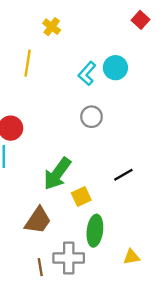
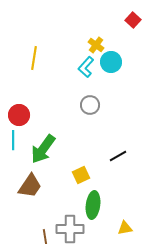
yellow cross: (52, 27) -> (96, 45), moved
green arrow: (57, 174) -> (43, 149), moved
brown trapezoid: (38, 220) -> (30, 186), moved

